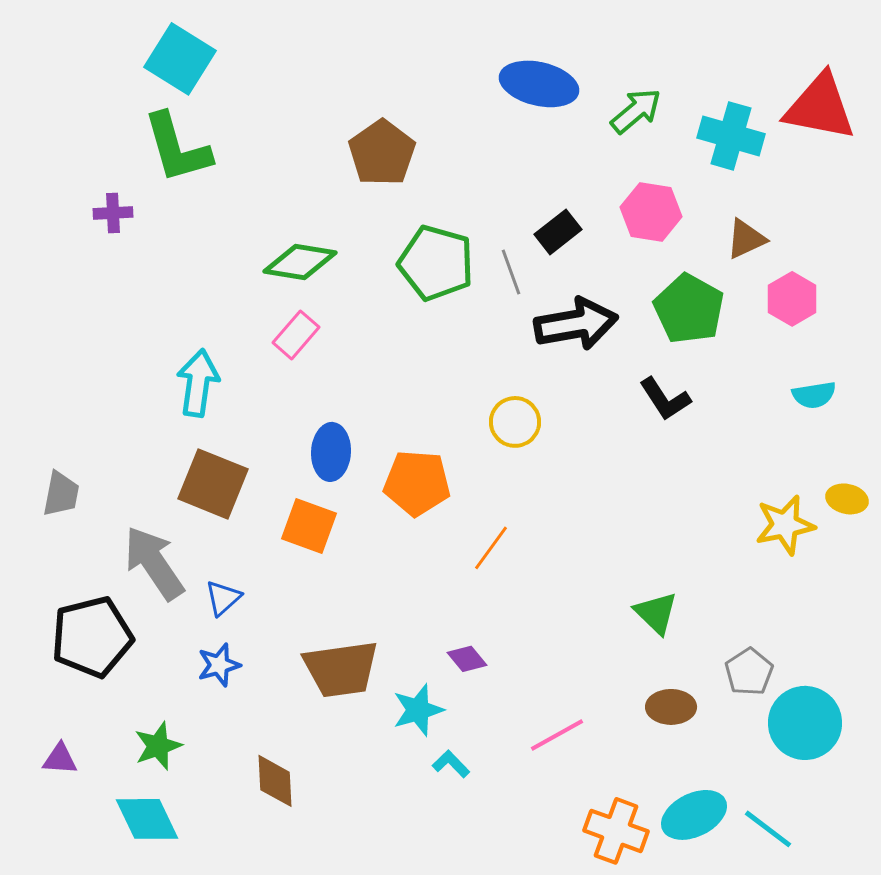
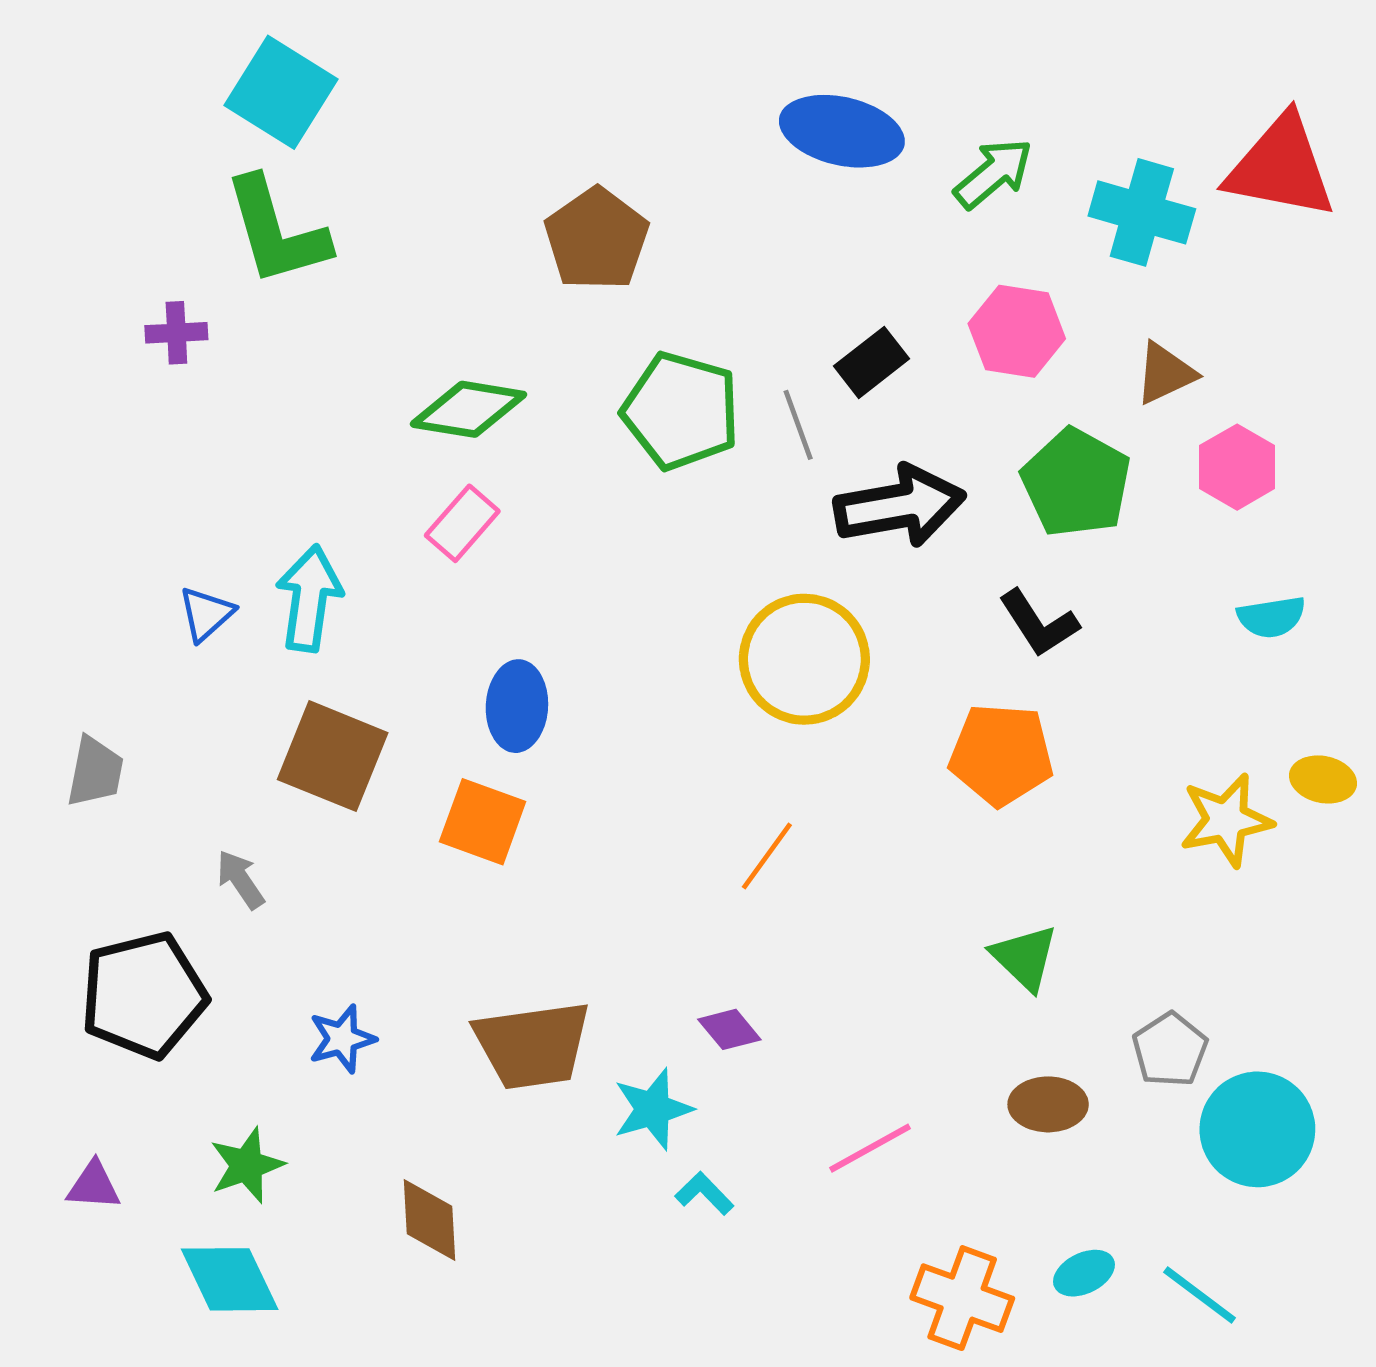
yellow circle: (515, 422) -> (804, 659), size x1.6
orange pentagon: (417, 483) -> (1001, 754), moved
gray arrow: (154, 563) -> (240, 879), size x0.5
blue triangle: (223, 598) -> (206, 614), moved
cyan ellipse: (694, 815) -> (1084, 1273), size x0.6

